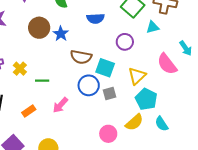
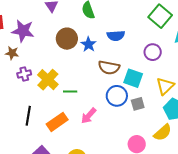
blue semicircle: (96, 18) -> (116, 36), moved
yellow cross: (20, 69) -> (48, 80), size x1.5
orange rectangle: (29, 111) -> (57, 122), size x1.5

